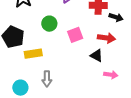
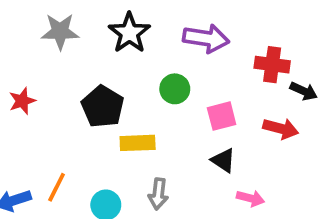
black triangle: (97, 56) -> (223, 160), moved
pink arrow: (111, 75) -> (250, 198), moved

